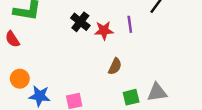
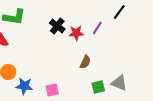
purple line: (130, 24) -> (97, 28), turned 40
gray triangle: (157, 92) -> (119, 83), turned 30

